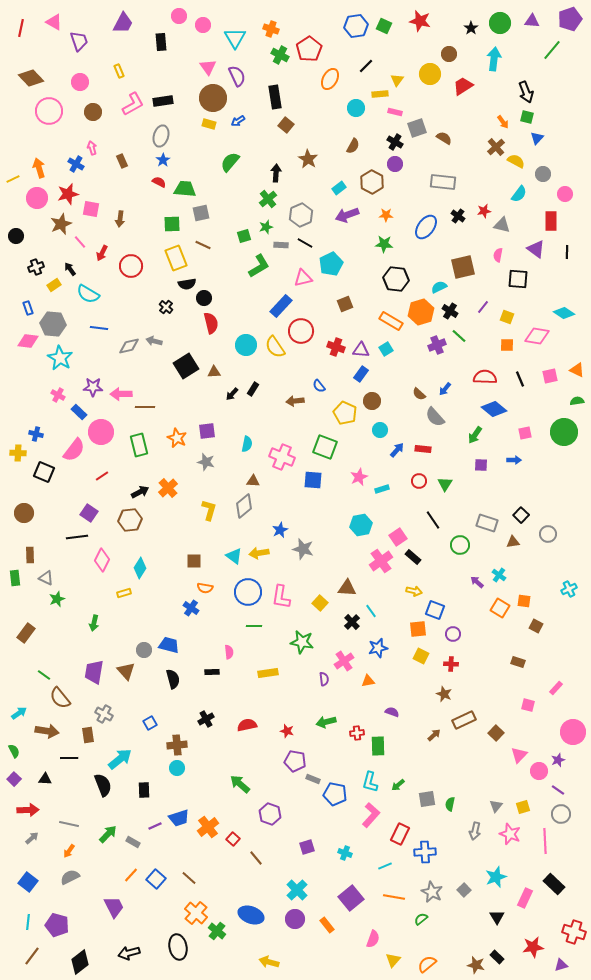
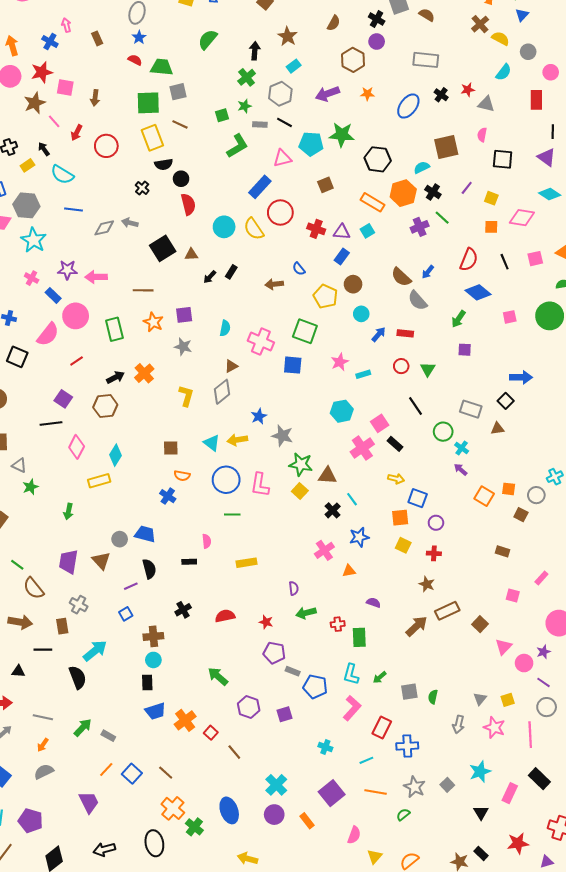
cyan rectangle: (339, 188) -> (294, 66), moved
green square: (172, 224) -> (148, 103), size x1.4
green star: (384, 244) -> (342, 135), moved, size x1.4
purple triangle: (536, 249) -> (547, 157), moved
cyan pentagon: (331, 264) -> (311, 144), turned 30
red semicircle: (485, 377) -> (469, 260), turned 110
brown semicircle: (419, 394) -> (401, 277), size x1.5
brown line: (145, 407) -> (143, 290), moved
blue arrow: (514, 460) -> (521, 377), moved, size x1.5
brown triangle: (253, 481) -> (231, 366), turned -32
gray circle: (548, 534) -> (536, 495), moved
cyan cross: (499, 575) -> (462, 448), moved
yellow rectangle: (124, 593) -> (99, 481), size x1.5
green star: (302, 642) -> (301, 464), moved
purple semicircle: (324, 679) -> (294, 588), moved
brown arrow: (434, 735) -> (417, 626), size x1.6
black rectangle: (144, 790) -> (147, 682), moved
purple line: (155, 826) -> (131, 586), moved
purple square: (307, 847) -> (284, 714), moved
blue ellipse: (251, 915) -> (229, 810), turned 50

